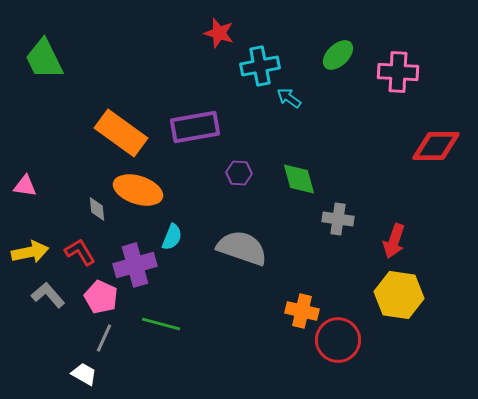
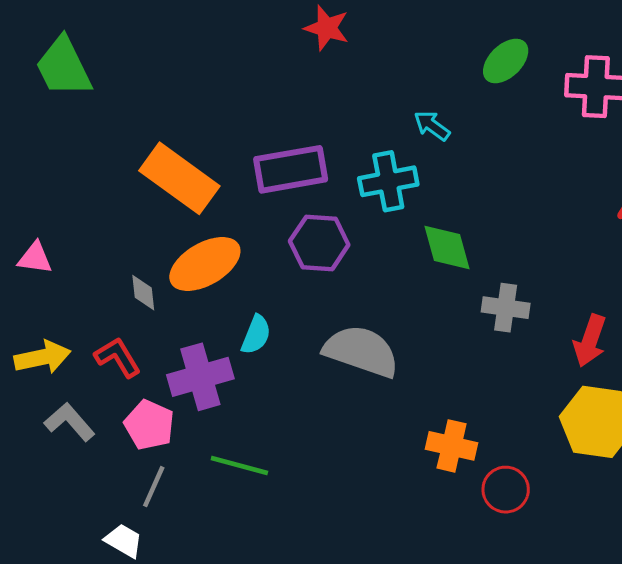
cyan cross: (260, 66) -> (388, 181), moved
purple hexagon: (239, 173) -> (319, 243), moved, size x1.5
orange ellipse: (138, 190) -> (205, 264), turned -48
red circle: (338, 340) -> (506, 490), size x0.7

